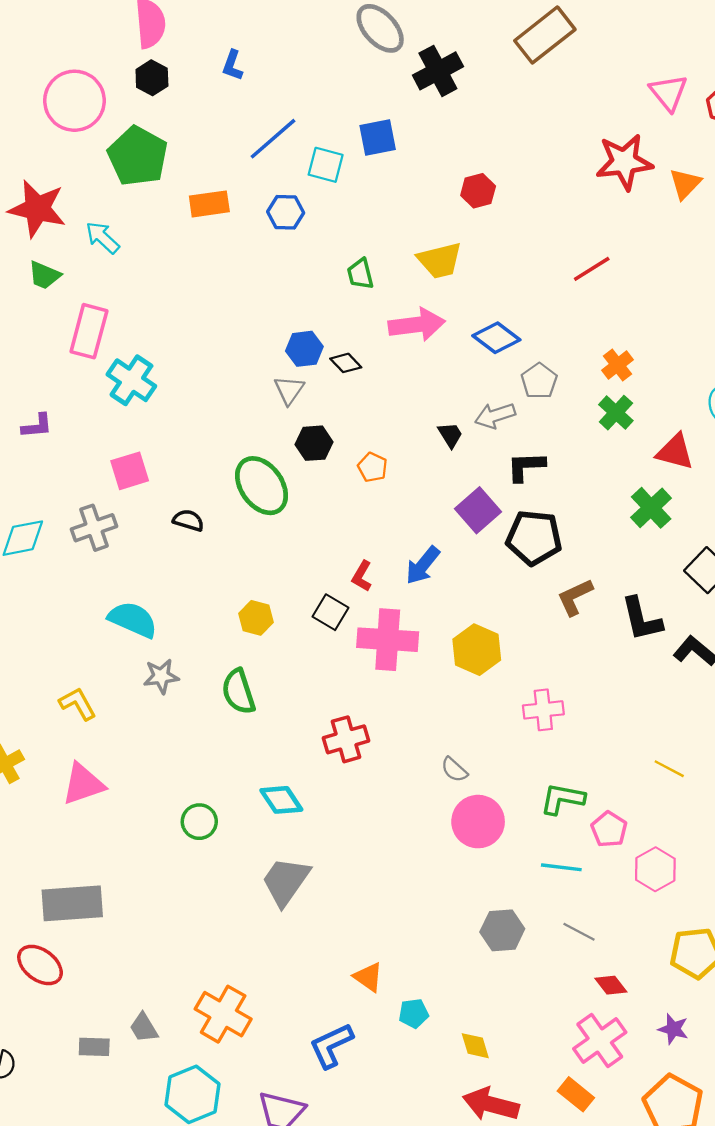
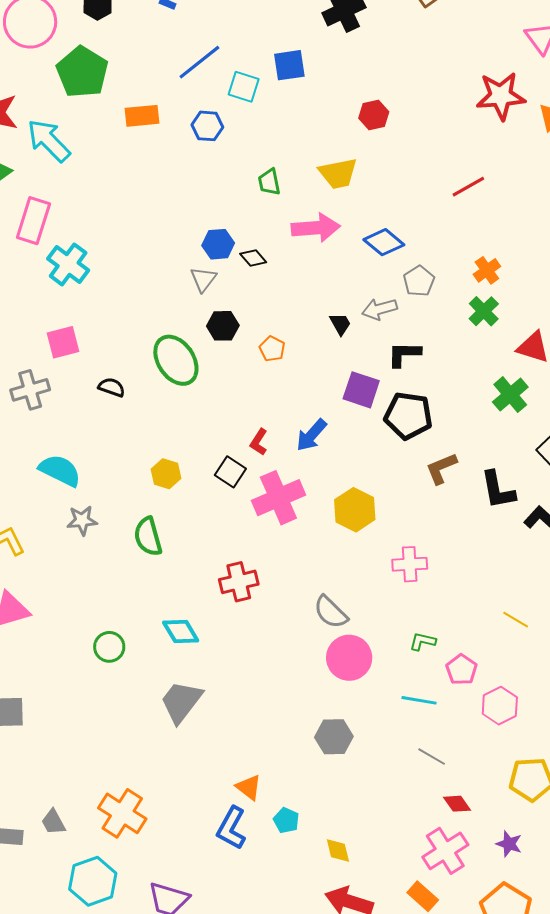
cyan arrow: (102, 238) -> (49, 141), size x1.5
purple square: (478, 510) -> (361, 390), turned -33
pink cross: (388, 640) -> (278, 498), turned -30
gray semicircle: (454, 770) -> (331, 612), size x1.5
green L-shape: (562, 799) -> (423, 641), size x0.7
gray hexagon: (502, 930) -> (334, 737), moved
cyan pentagon: (414, 1013) -> (286, 820), turned 30
blue L-shape: (331, 1046) -> (231, 828), moved, turned -39

